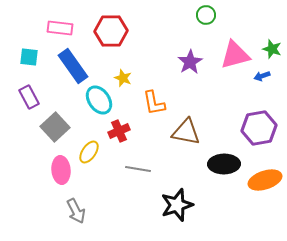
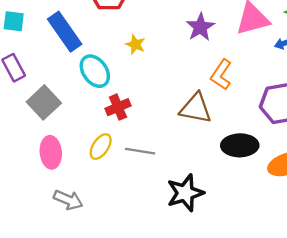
yellow star: (123, 78) -> (135, 44), moved
orange L-shape: (154, 103) -> (221, 75), moved, turned 44
yellow ellipse: (89, 152) -> (101, 147), moved
gray arrow: (76, 211) -> (68, 200), turned -40

